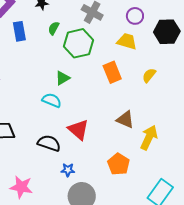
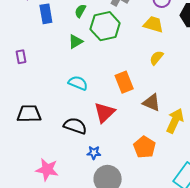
orange rectangle: (112, 72) -> (124, 82), moved
yellow semicircle: (149, 75) -> (156, 58), moved
green triangle: (63, 78) -> (76, 42), moved
red triangle: (78, 130) -> (104, 112), turned 35

